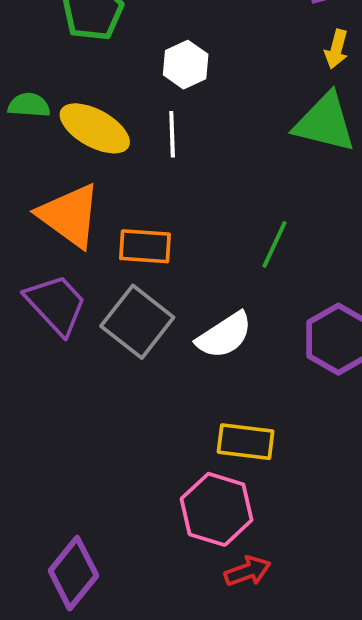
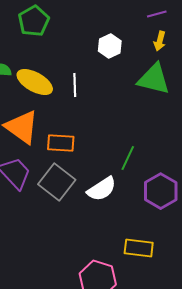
white hexagon: (186, 65) -> (110, 46), moved
green line: (275, 244) -> (128, 158), moved
yellow rectangle: (246, 442) -> (139, 248), moved

